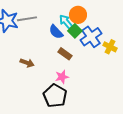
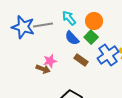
cyan arrow: (66, 22) -> (69, 18), moved
blue cross: (91, 37) -> (108, 55), moved
pink star: (62, 77) -> (50, 61), moved

